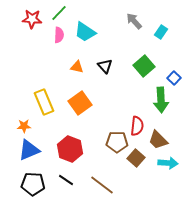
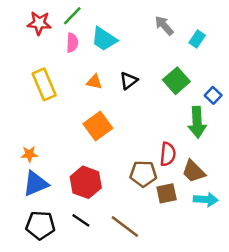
black triangle: (105, 66) -> (129, 81), turned 35
yellow rectangle: (44, 102) -> (44, 84), moved
brown square: (136, 158) -> (167, 193), turned 36

